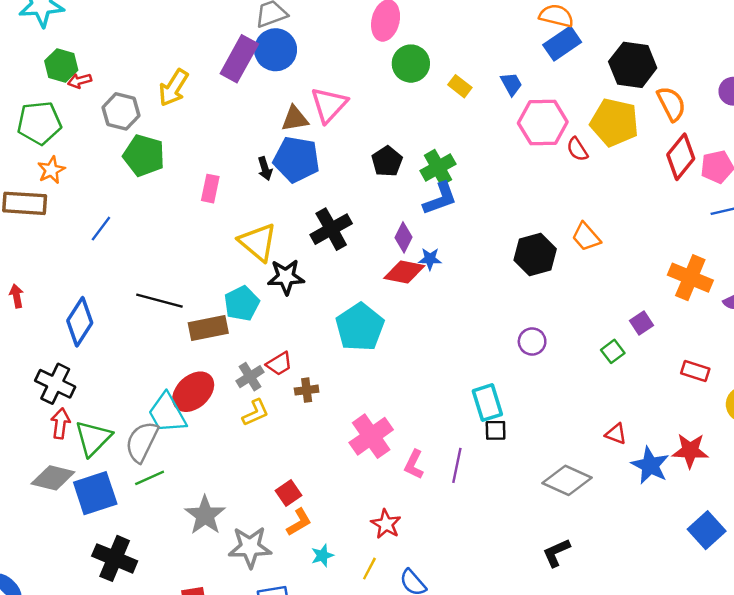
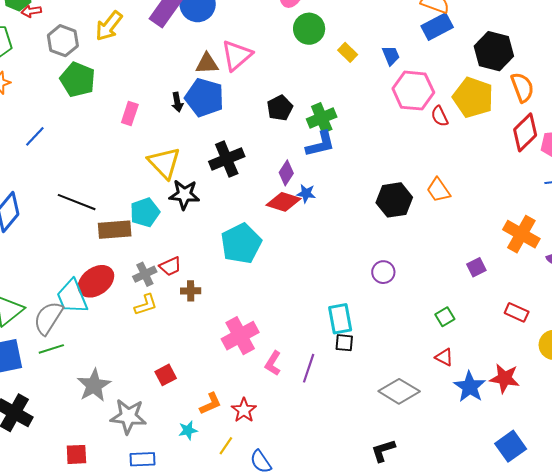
green square: (613, 351) -> (445, 317), moved
orange L-shape: (299, 522) -> (211, 404), moved

